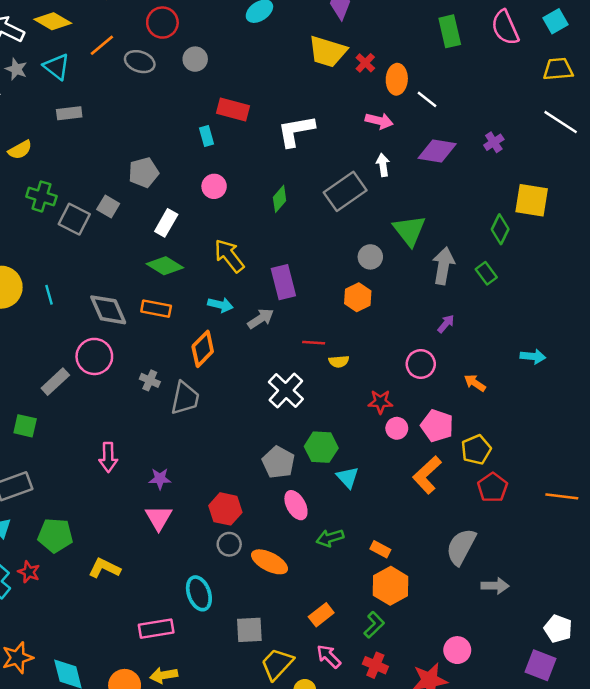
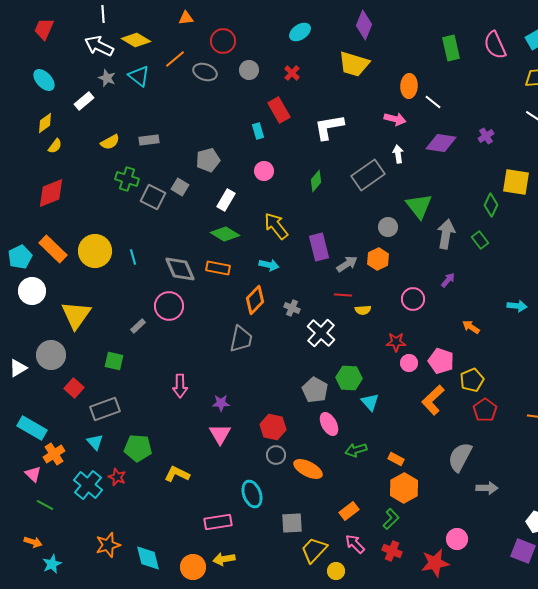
red cross: (365, 63) -> (292, 73), moved
red rectangle: (233, 109) -> (279, 110), turned 45
gray rectangle: (69, 113) -> (149, 140), moved
gray arrow: (261, 319) -> (347, 264), moved
pink circle: (421, 364) -> (413, 299), moved
gray cross: (150, 380) -> (292, 308), moved
gray rectangle: (55, 382) -> (138, 326), size x0.7

